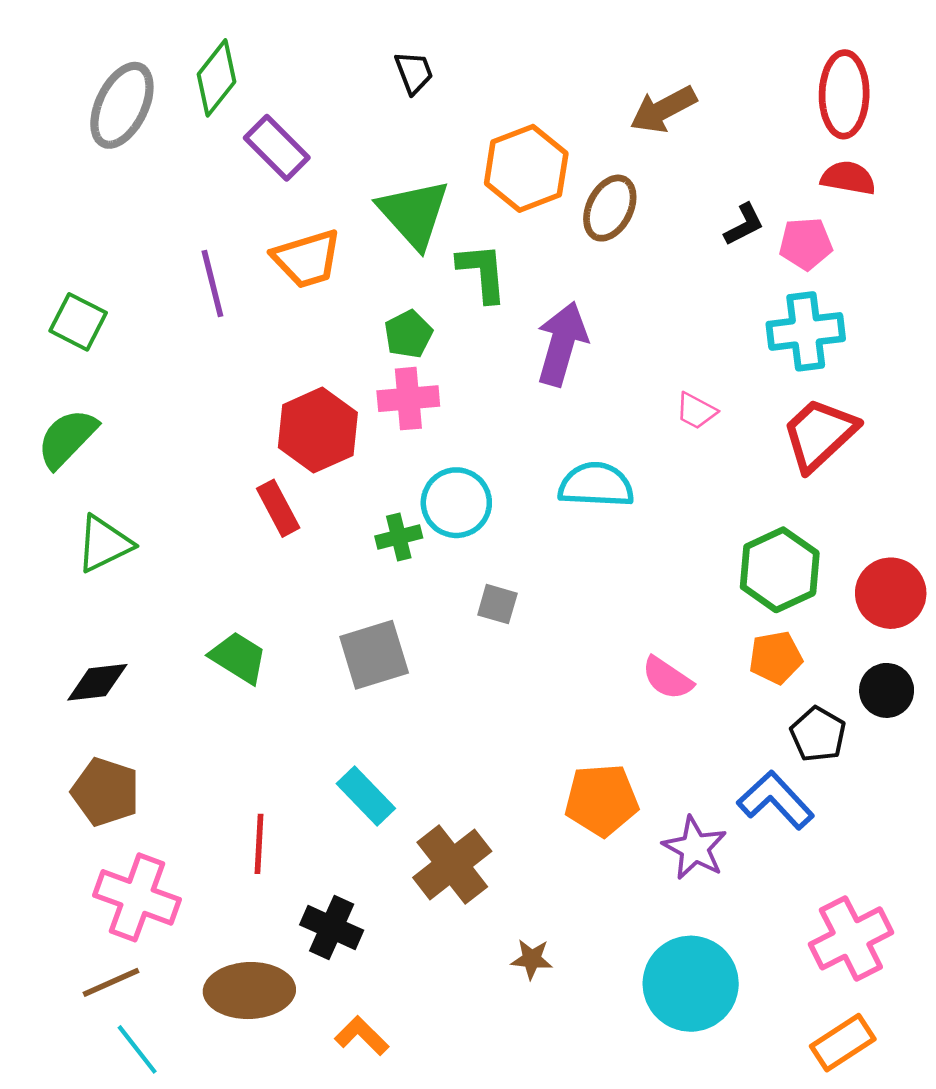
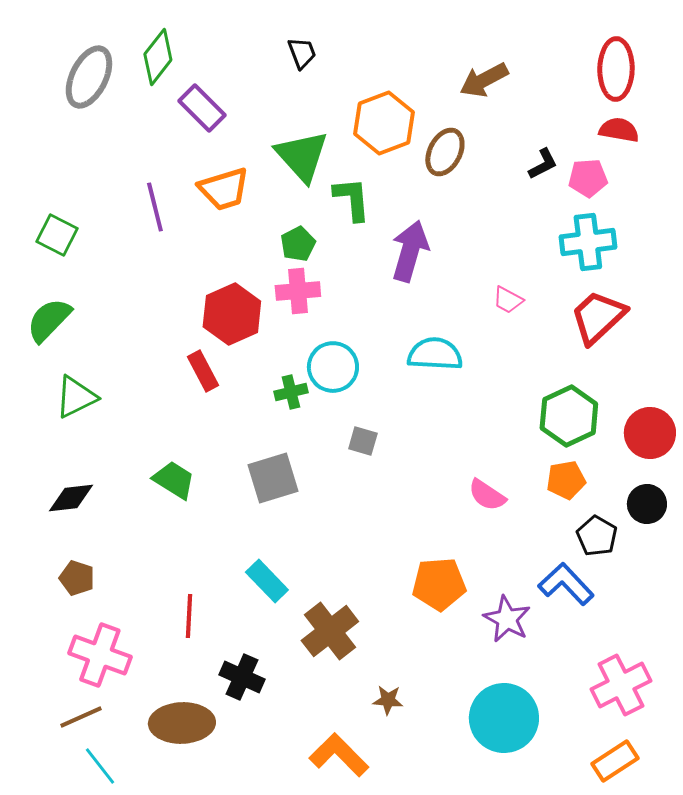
brown pentagon: (106, 792) -> (77, 578), size x0.7
orange L-shape: (362, 1036) -> (339, 755), moved, size x1.5

